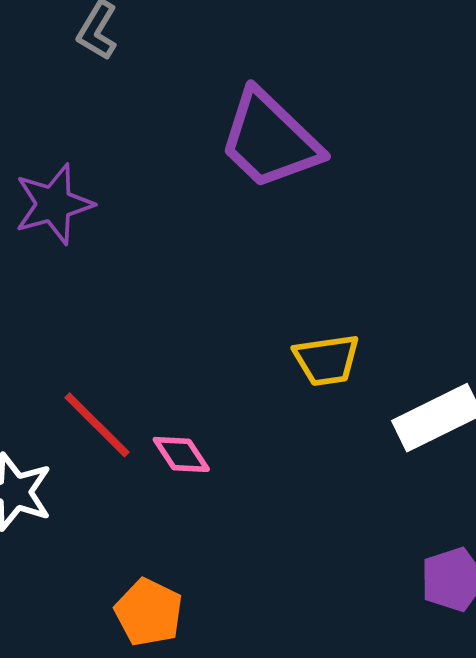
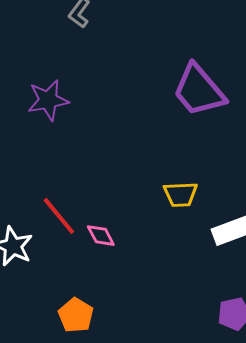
purple trapezoid: (270, 140) -> (199, 90), moved

